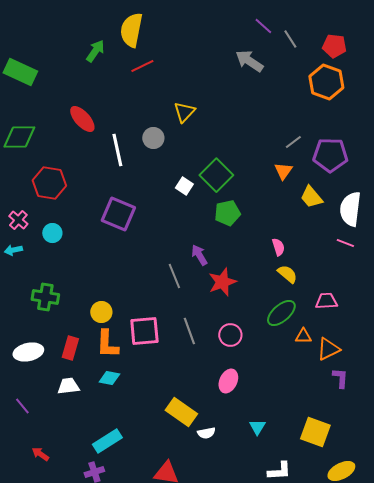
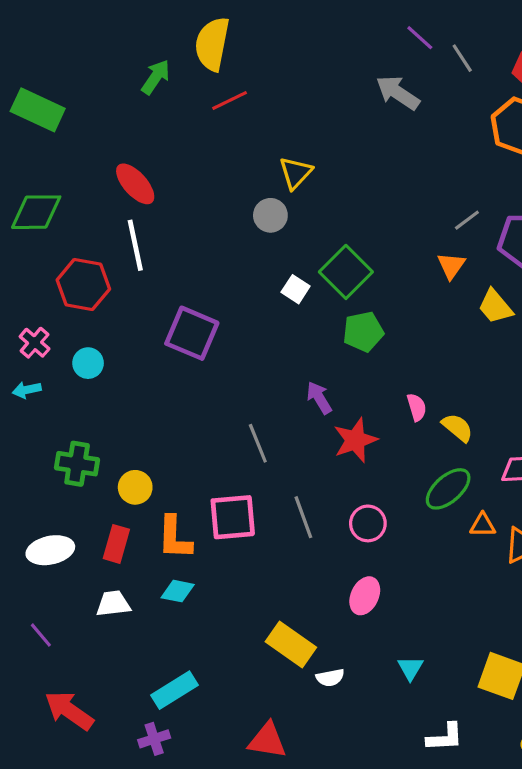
gray circle: (153, 138) -> (270, 215), moved
white line: (117, 150) -> (135, 245), moved
pink semicircle: (278, 247) -> (417, 407), moved
gray line: (174, 276) -> (258, 443), moved
yellow circle: (101, 312) -> (135, 487), moved
red arrow: (40, 454) -> (69, 711), size x1.8

